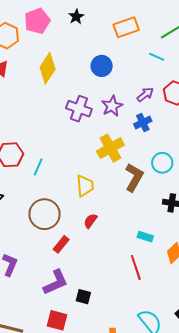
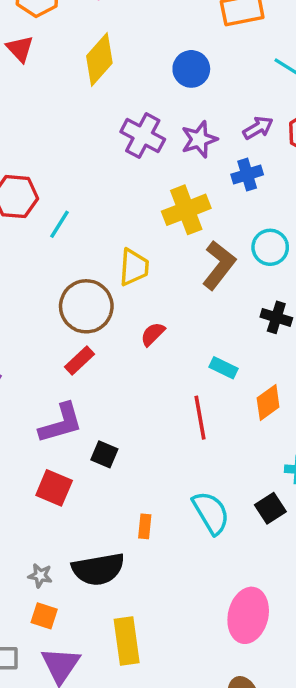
brown circle: (45, 214) -> (86, 306), moved
red semicircle: (90, 221) -> (153, 334), moved

